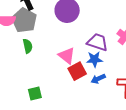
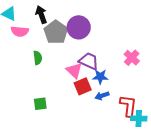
gray pentagon: (24, 20) -> (56, 32), moved
purple trapezoid: (98, 42) -> (89, 61), moved

